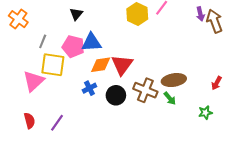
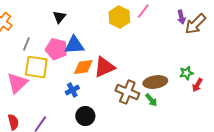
brown arrow: (215, 21) -> (195, 24), turned -115
red triangle: (122, 65) -> (104, 67), turned 30
black circle: (116, 95) -> (85, 116), moved
green star: (205, 113) -> (186, 73), moved

